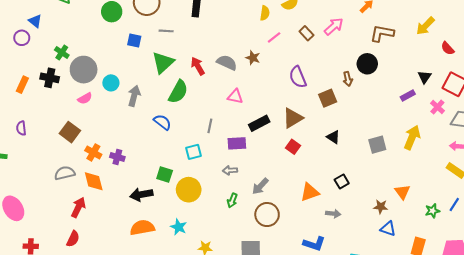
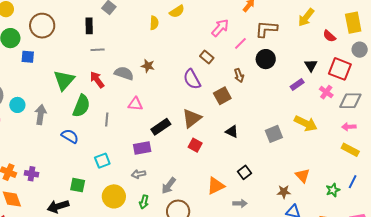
gray line: (166, 31) -> (98, 50), moved
brown rectangle: (306, 33) -> (207, 57), moved
pink line: (274, 37) -> (240, 43), moved
blue square: (134, 41) -> (28, 57), moved
black circle: (367, 64) -> (266, 59), moved
gray line: (210, 126) -> (107, 120), moved
yellow arrow: (412, 137) -> (306, 123), turned 100
yellow circle: (189, 190) -> (114, 196), moved

